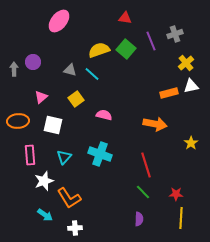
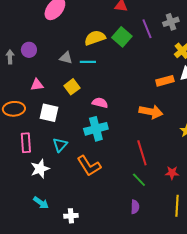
cyan line: (92, 74) -> (88, 62), turned -42
pink triangle: (41, 97) -> (37, 85), turned 32
cyan cross: (100, 154) -> (96, 129), moved, turned -35
red star: (176, 194) -> (172, 173), moved
orange L-shape: (69, 198) -> (89, 166), moved

